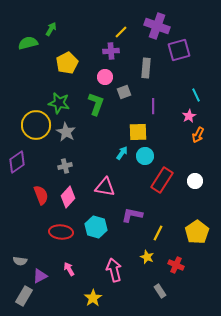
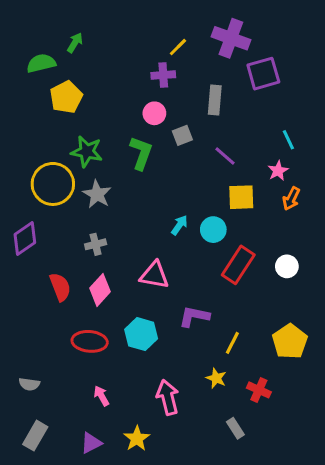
yellow pentagon: (67, 63) -> (66, 97), moved
purple line: (153, 106) -> (225, 156), turned -49
yellow square: (138, 132) -> (241, 197), moved
purple triangle: (40, 276) -> (91, 443), moved

